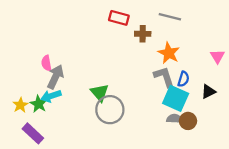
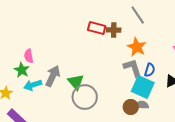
gray line: (170, 17) -> (138, 15), turned 42
red rectangle: (119, 18) -> (97, 28), moved
gray arrow: (55, 77) -> (53, 76), moved
green star: (39, 104) -> (22, 70), moved
brown circle: (188, 121) -> (131, 107), moved

